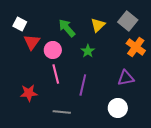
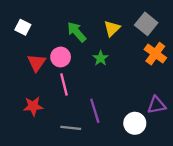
red triangle: (32, 42) -> (37, 63), moved
purple triangle: (126, 78) -> (157, 105), moved
purple line: (83, 85) -> (95, 111), moved, turned -30

